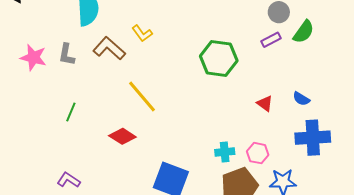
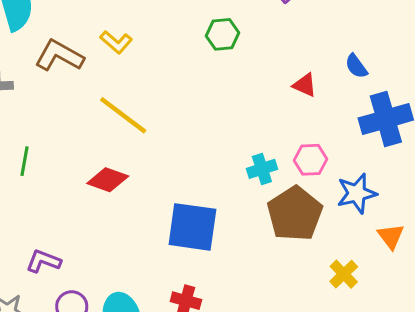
yellow L-shape: (142, 33) -> (116, 42), moved
green hexagon: (219, 58) -> (222, 34), size x0.6
blue semicircle: (301, 99) -> (356, 66), turned 36

